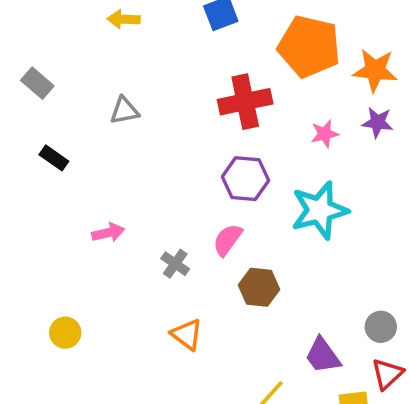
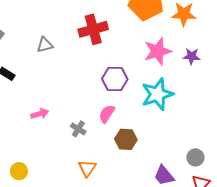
red cross: (245, 102) -> (93, 29), moved
purple star: (378, 122) -> (191, 56), moved
pink star: (325, 134) -> (158, 51), size x1.8
orange triangle: (187, 335) -> (87, 168), turned 30

